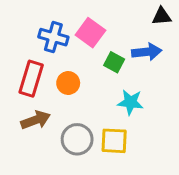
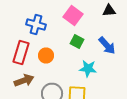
pink square: (90, 33) -> (73, 16), moved
blue arrow: (147, 52) -> (107, 46), moved, turned 54

